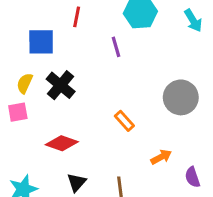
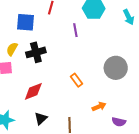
black cross: (61, 85) -> (36, 52), turned 30
red diamond: (62, 143) -> (33, 91), turned -45
purple semicircle: (192, 177) -> (119, 122), turned -64

